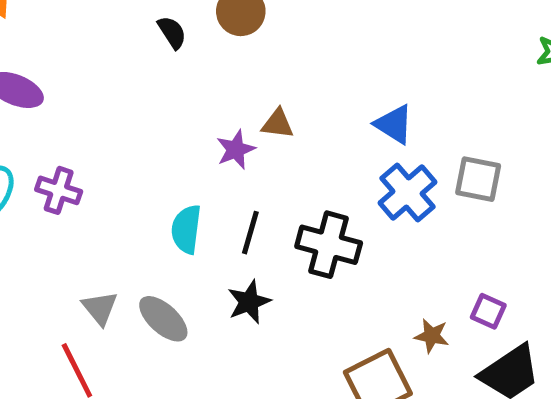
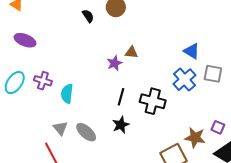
blue triangle: (394, 124) -> (192, 51), moved
cyan semicircle: (186, 229) -> (67, 94), moved
brown star: (432, 336) -> (195, 138), size x1.5

